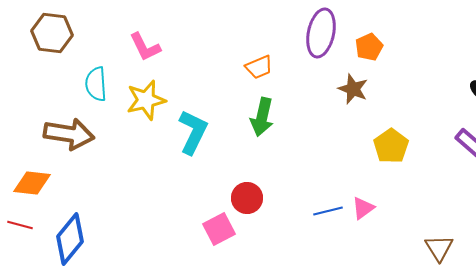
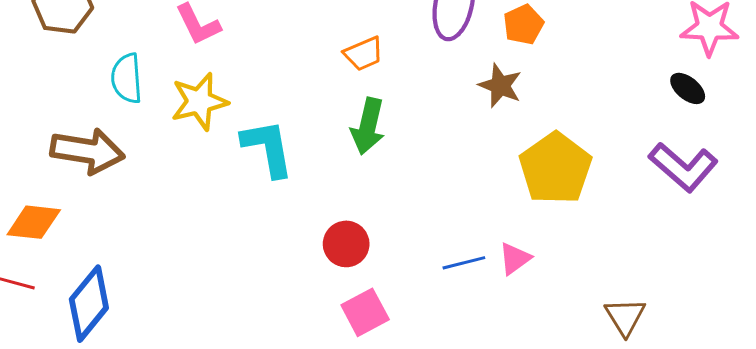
cyan L-shape: (193, 132) -> (268, 148), turned -36
yellow pentagon: (391, 146) -> (555, 168), size x1.4
pink square: (219, 229) -> (365, 312), moved

